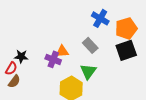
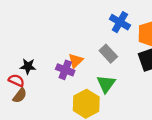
orange triangle: (62, 51) -> (76, 61), turned -40
red semicircle: (11, 68) -> (16, 80), turned -96

